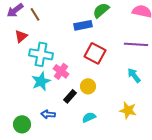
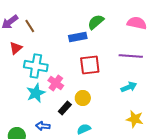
red square: (95, 53) -> (90, 65), turned -35
cyan arrow: (134, 75) -> (129, 87), turned 105
yellow star: (128, 110) -> (135, 119), moved

